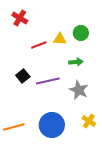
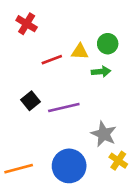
green arrow: (76, 62) -> (101, 72), moved
gray star: (79, 90) -> (104, 134), moved

